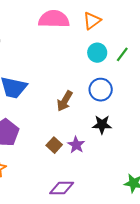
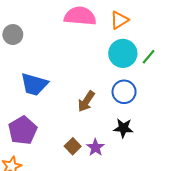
cyan circle: (97, 53) -> (123, 53), size x1.4

